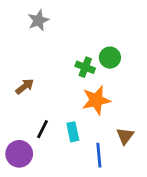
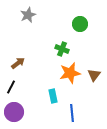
green circle: (110, 58) -> (80, 24), moved
black line: (43, 129) -> (11, 87), moved
brown triangle: (125, 136) -> (94, 75), moved

